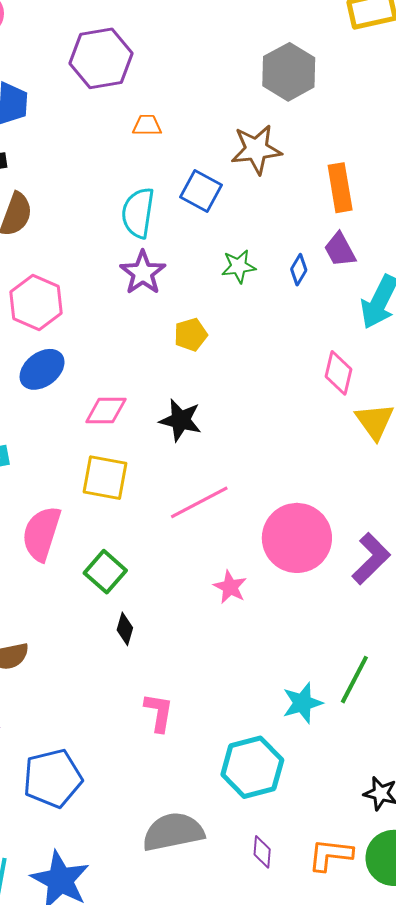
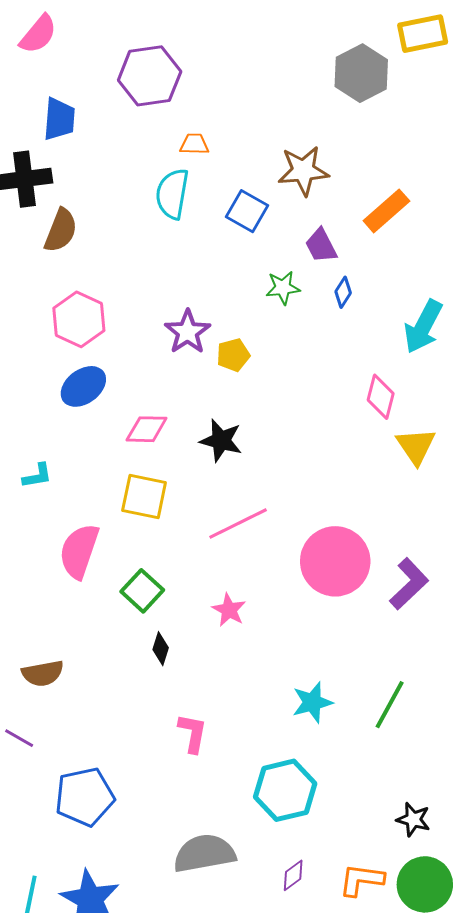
gray hexagon: (289, 72) -> (361, 73), moved
orange rectangle: (340, 188) -> (386, 211), turned 57
cyan semicircle: (138, 213) -> (172, 194), moved
purple trapezoid: (340, 250) -> (321, 246), moved
purple star: (143, 273) -> (188, 332), moved
pink star: (230, 587) -> (229, 610), moved
cyan star: (302, 703) -> (312, 702), moved
purple diamond: (262, 852) -> (293, 875), turned 48

